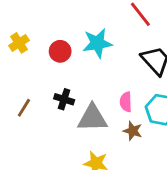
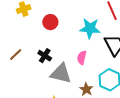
cyan star: (97, 43) -> (90, 28), moved
pink semicircle: (126, 102) -> (82, 58), moved

